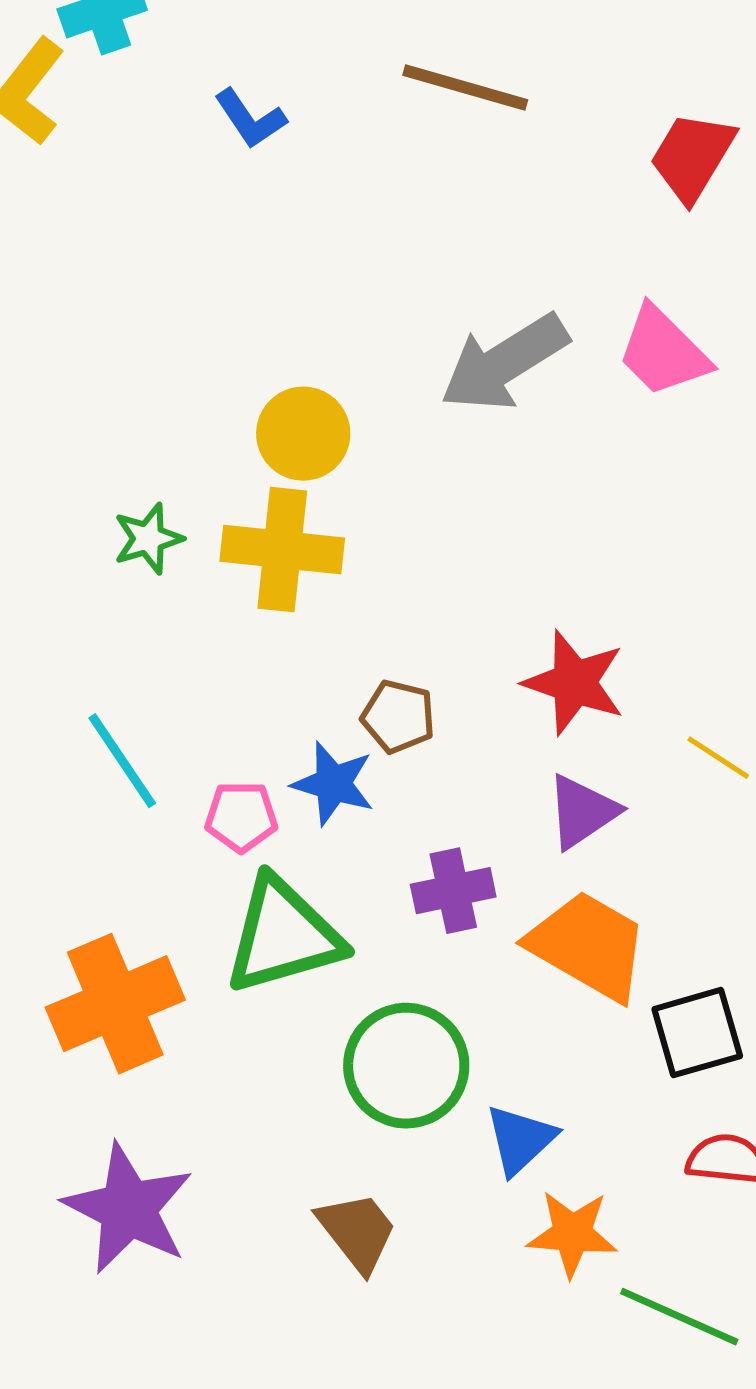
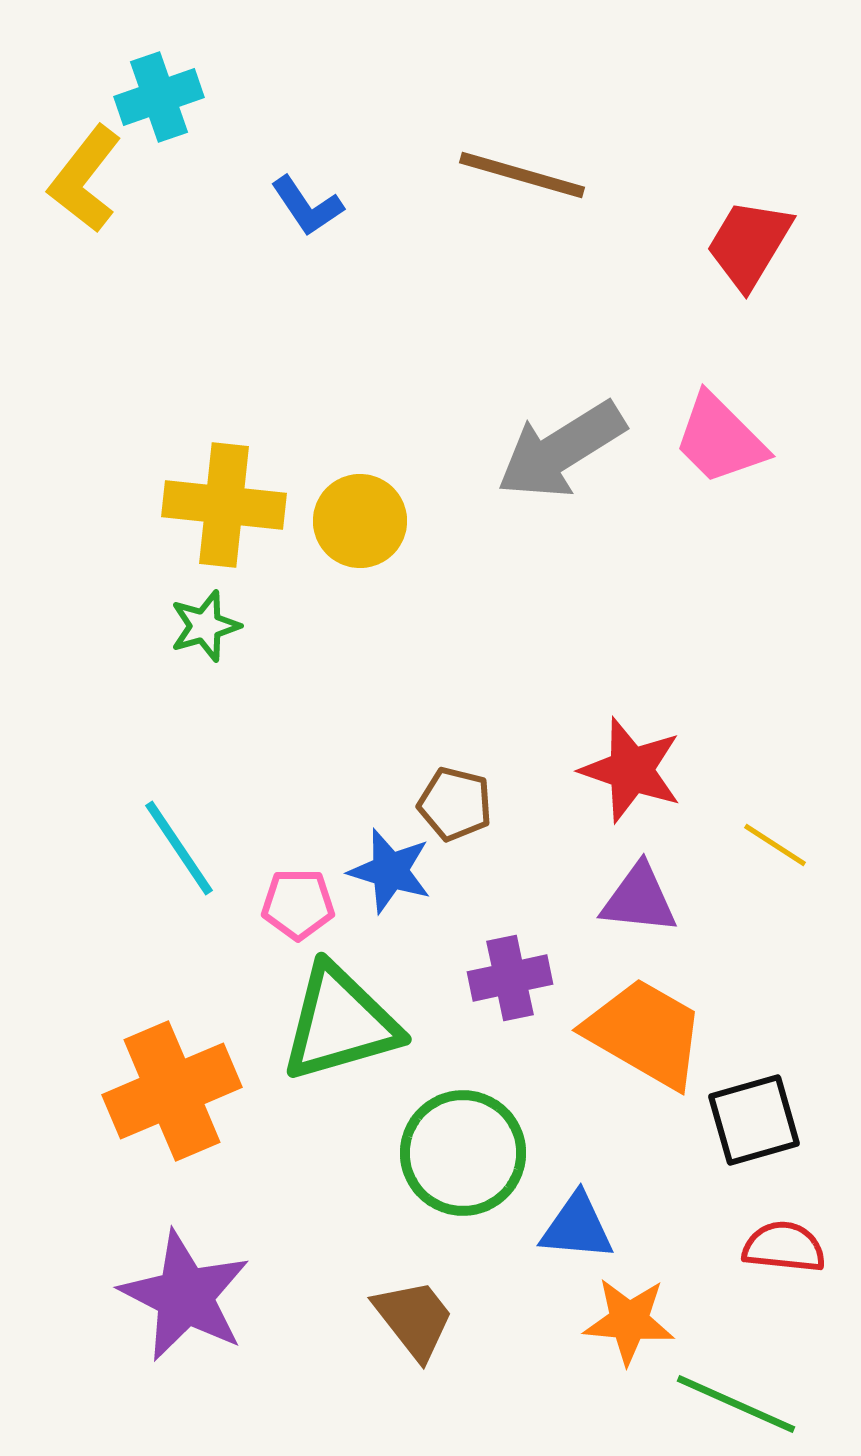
yellow cross: (282, 550) -> (224, 505), moved
purple triangle: (582, 812) -> (639, 899), turned 40
blue triangle: (520, 1140) -> (577, 1227), turned 48

